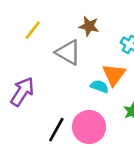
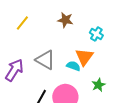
gray triangle: (68, 52) -> (45, 60), moved

